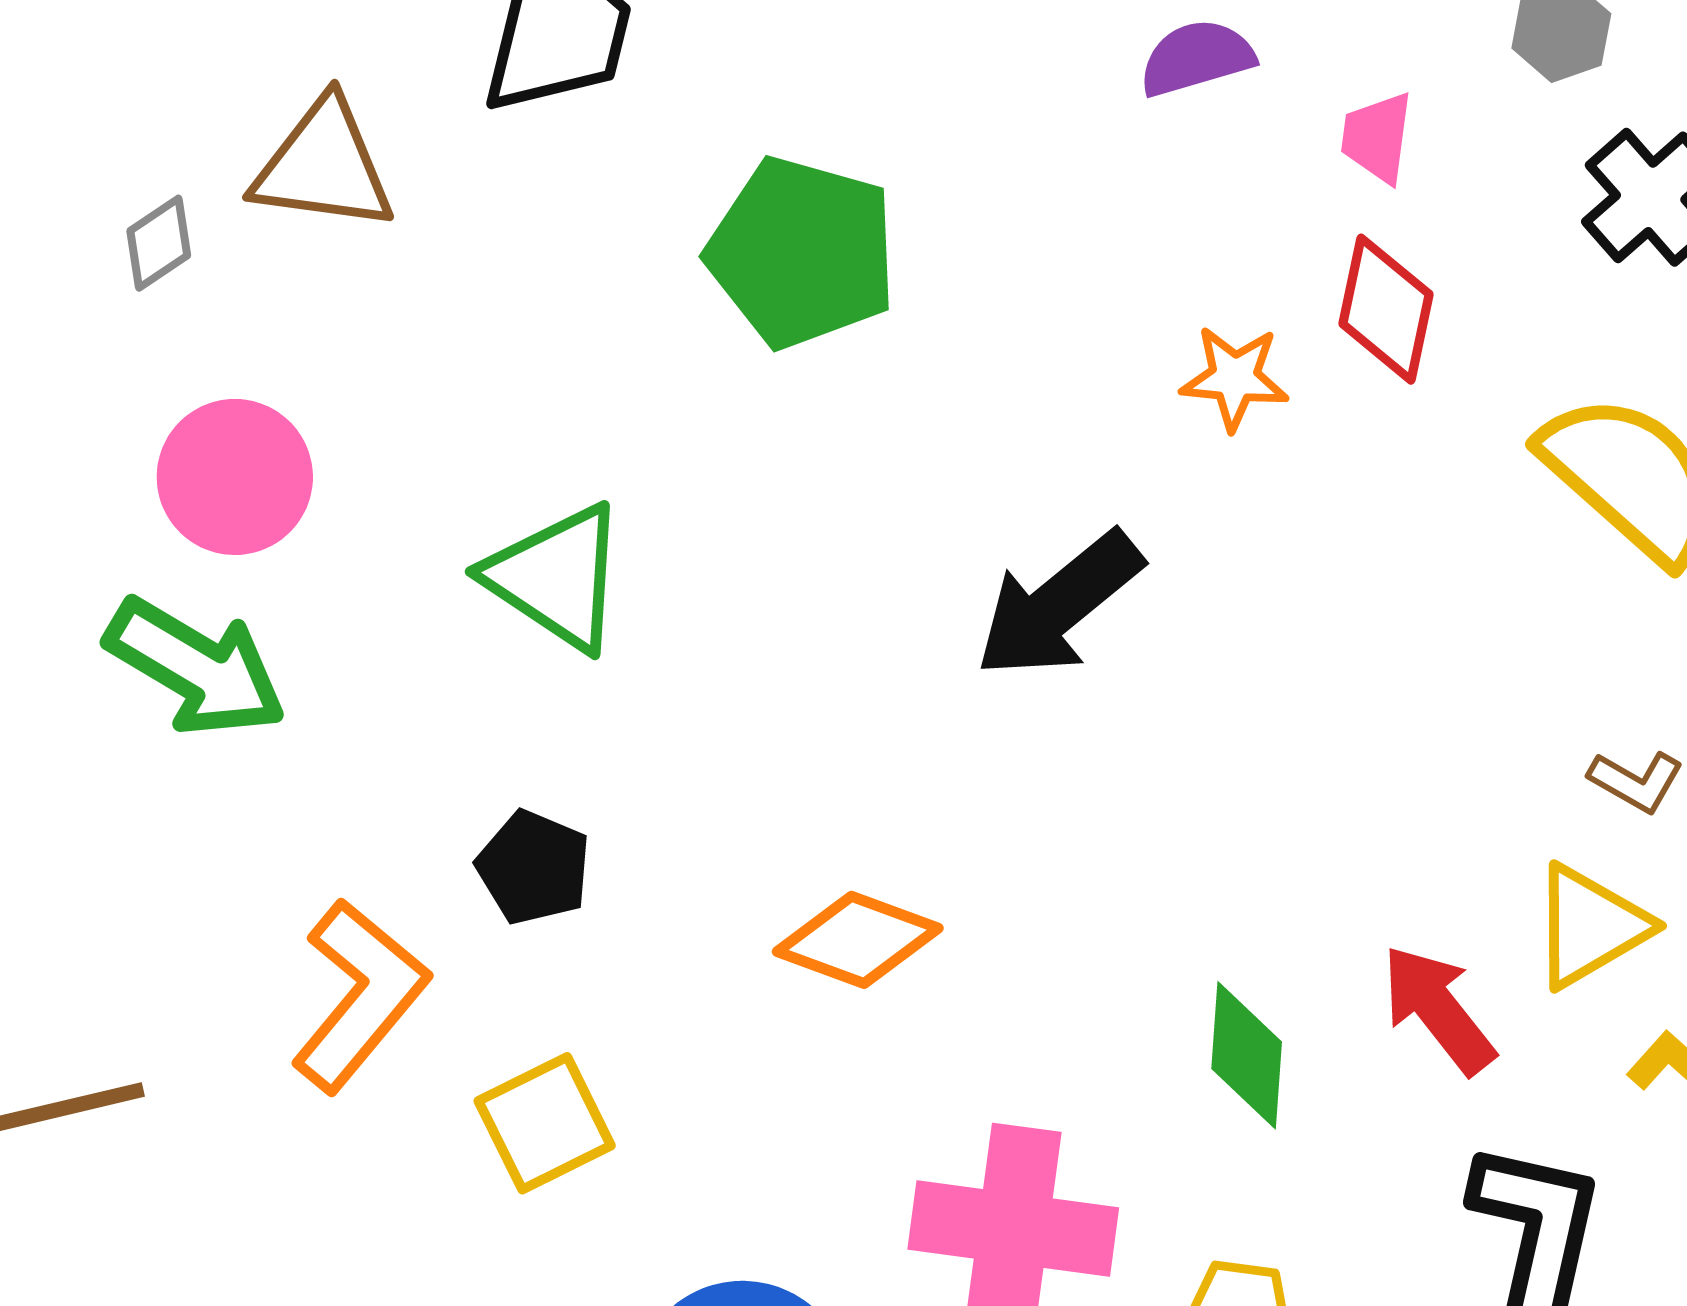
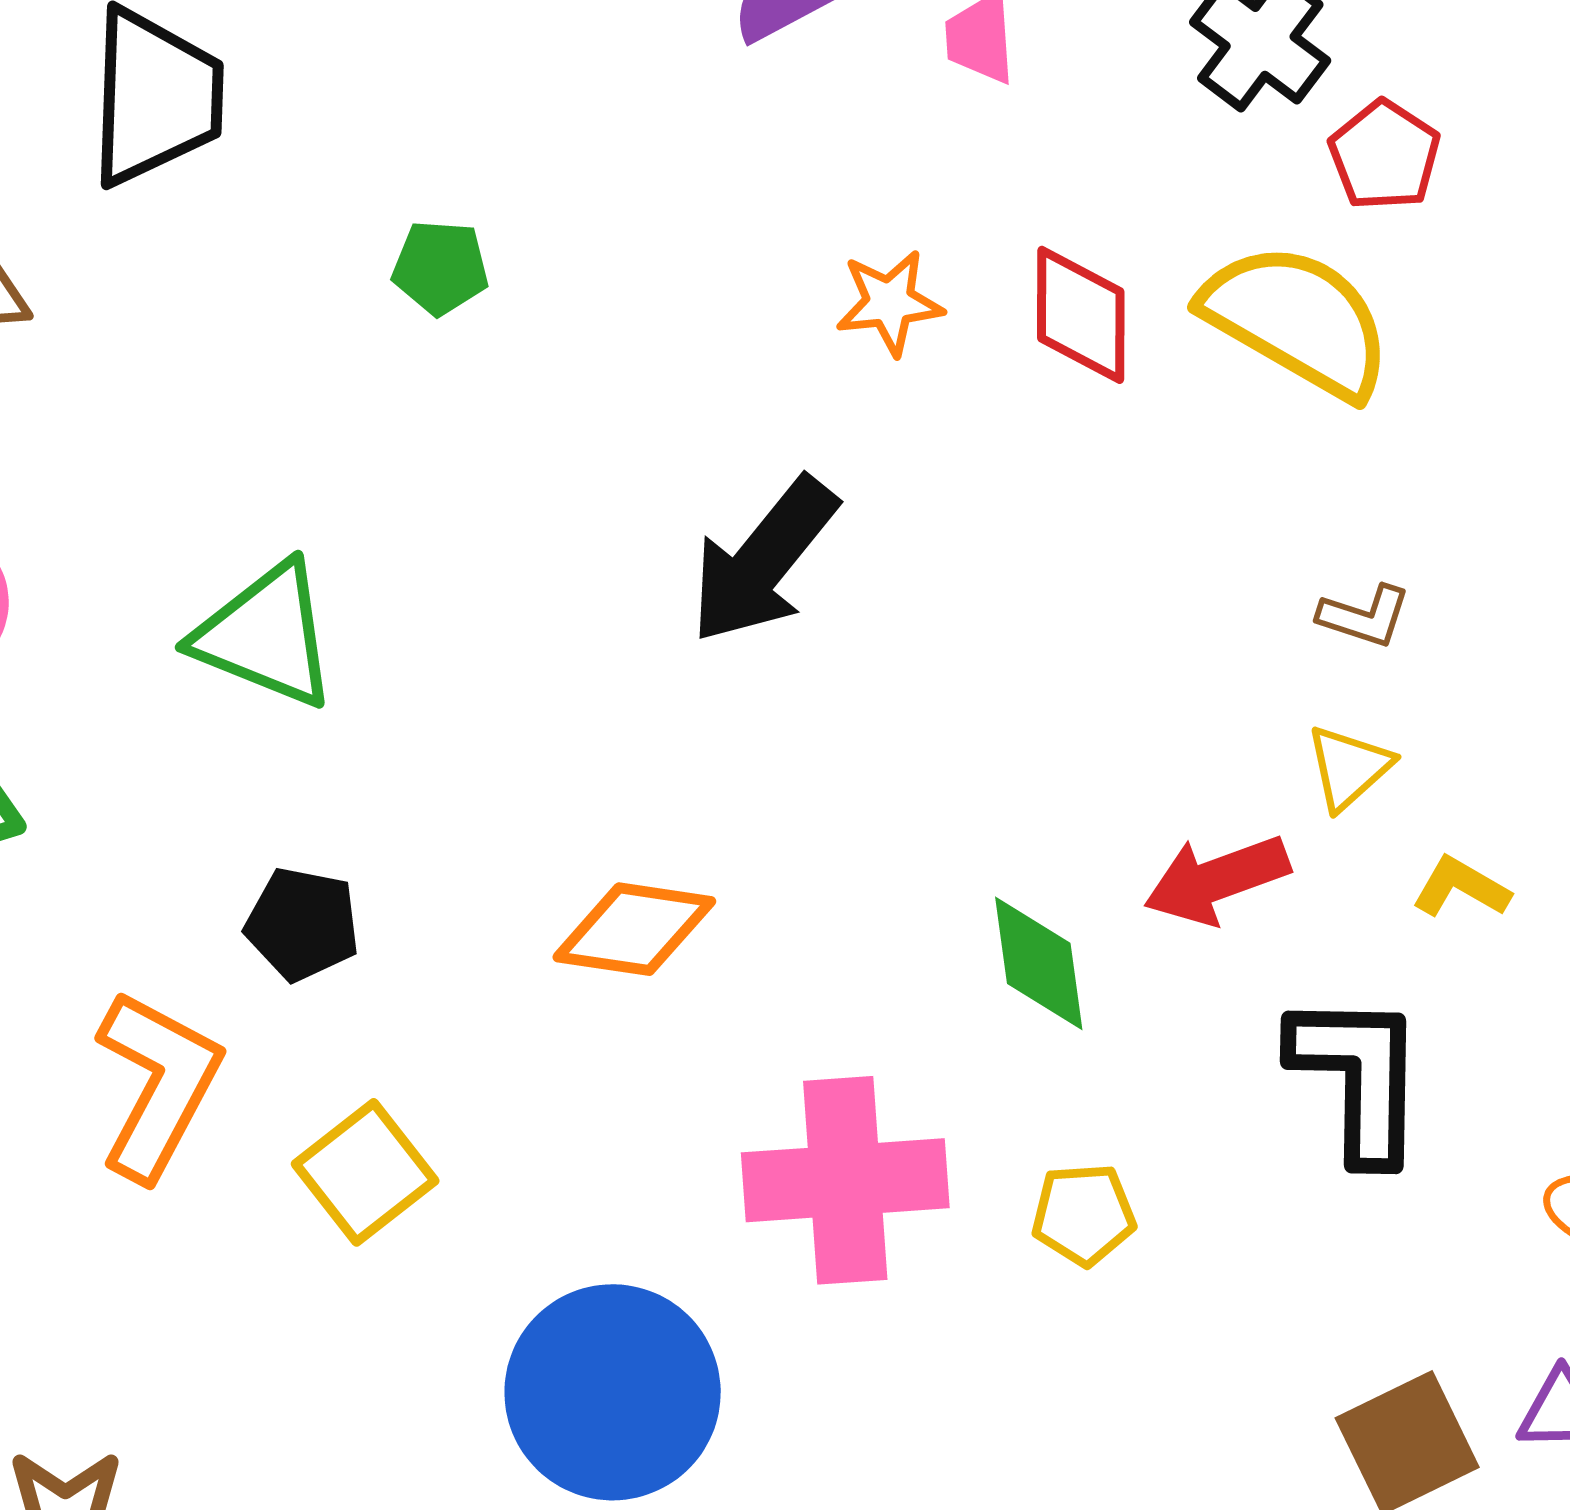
green pentagon: (802, 252) -> (440, 267), size x0.5
red diamond: (1386, 309) -> (1081, 315), moved
yellow triangle: (1590, 926) -> (1349, 767), size x0.7
red arrow: (1438, 1009) -> (1217, 879), turned -60

